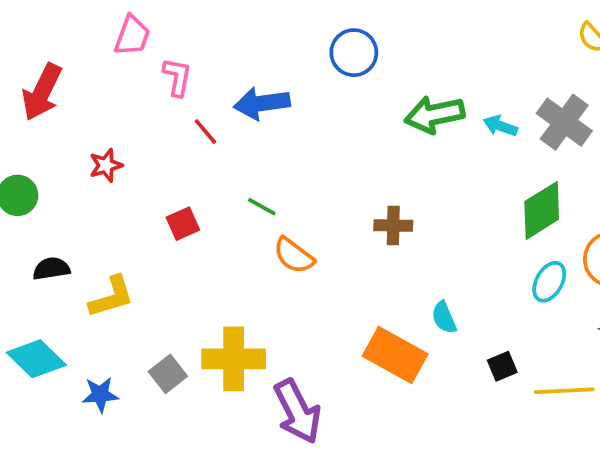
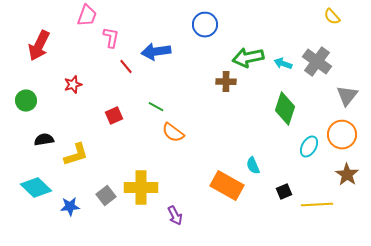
green diamond: (542, 210) -> (285, 109), moved, turned -40
brown cross: (393, 225) -> (226, 82), moved
purple arrow: (297, 411) -> (175, 216), size x0.6

